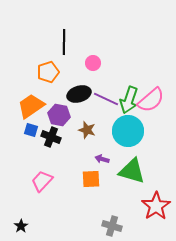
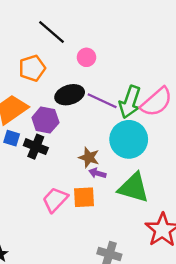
black line: (64, 42) -> (51, 32), turned -50
brown star: (87, 130) -> (89, 157), moved
pink trapezoid: (42, 181) -> (55, 200), moved

